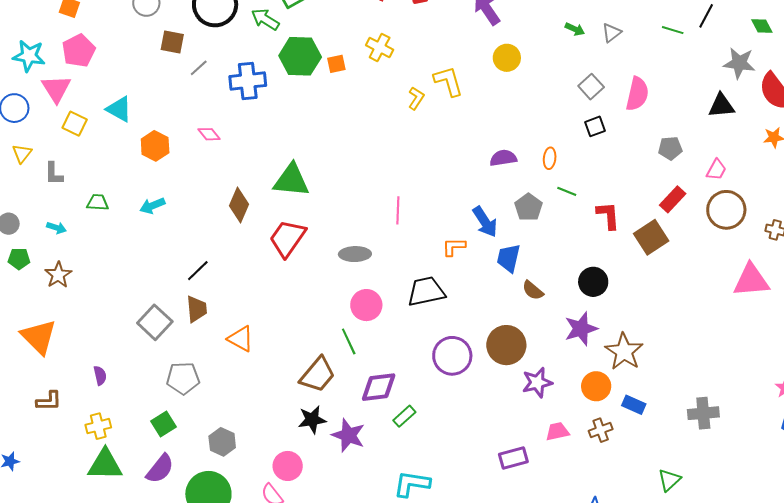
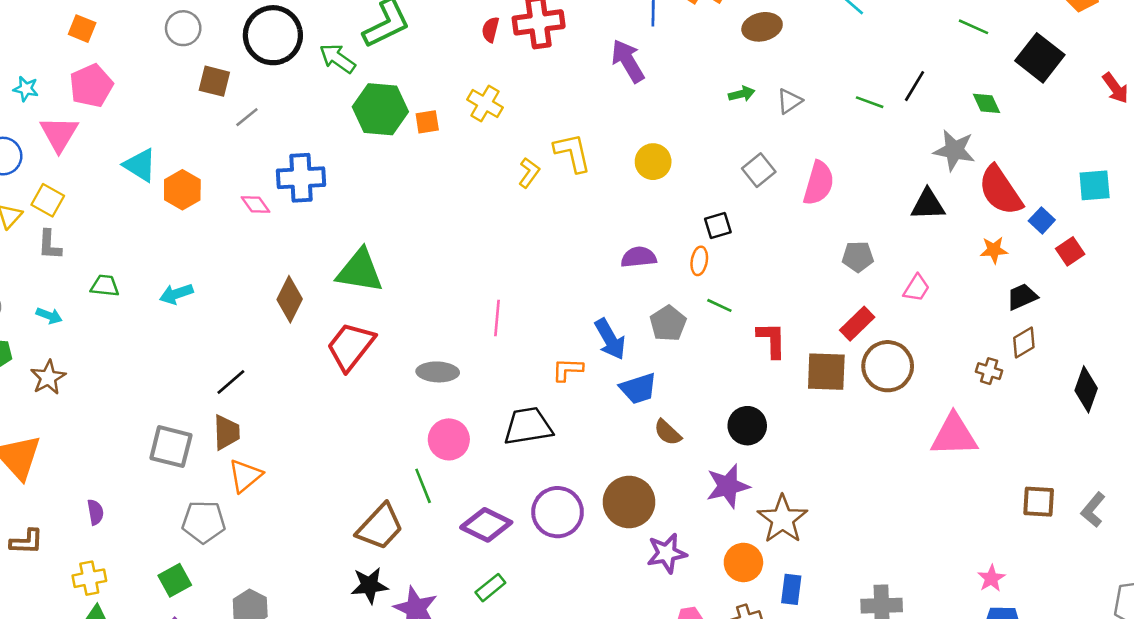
green arrow: (575, 29) -> (742, 94), turned -42
cyan star: (29, 56) -> (26, 89), size x0.6
yellow circle: (507, 58) -> (653, 162), moved
blue cross: (248, 81) -> (301, 178), moved
yellow square: (75, 124) -> (48, 200), moved
black square: (595, 126) -> (718, 225), moved
orange hexagon: (155, 146) -> (182, 190), moved
brown circle: (726, 210) -> (888, 366), moved
brown square: (651, 237) -> (826, 372), turned 32
blue trapezoid: (509, 258) -> (638, 388), turned -124
gray square: (155, 322) -> (171, 447), turned -32
orange triangle: (241, 339) -> (245, 476), moved, turned 48
purple diamond: (379, 387) -> (486, 525), moved, turned 30
blue rectangle: (634, 405) -> (791, 589), turned 70

